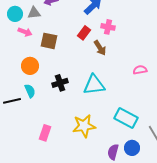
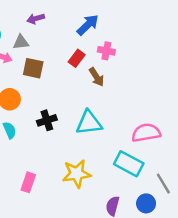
gray triangle: (34, 13) -> (21, 42), moved
pink semicircle: (140, 70) -> (146, 133), moved, size x1.6
blue circle: (132, 148) -> (146, 203), moved

